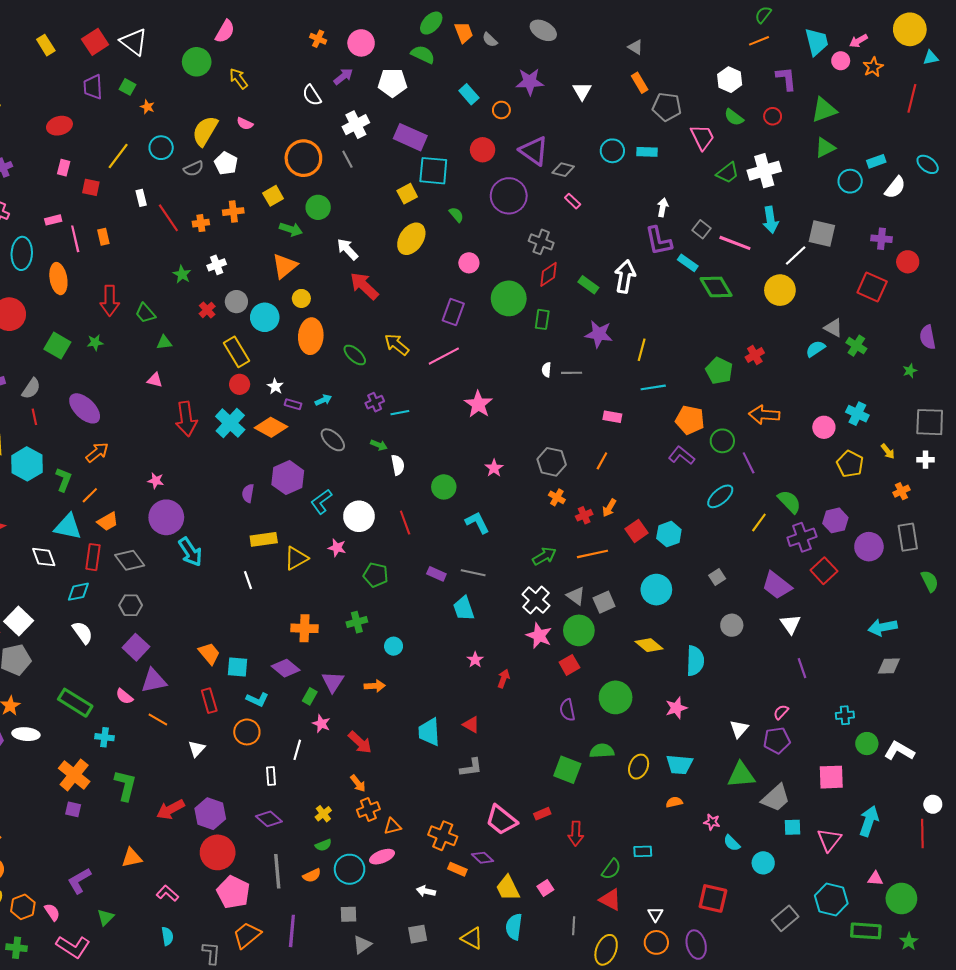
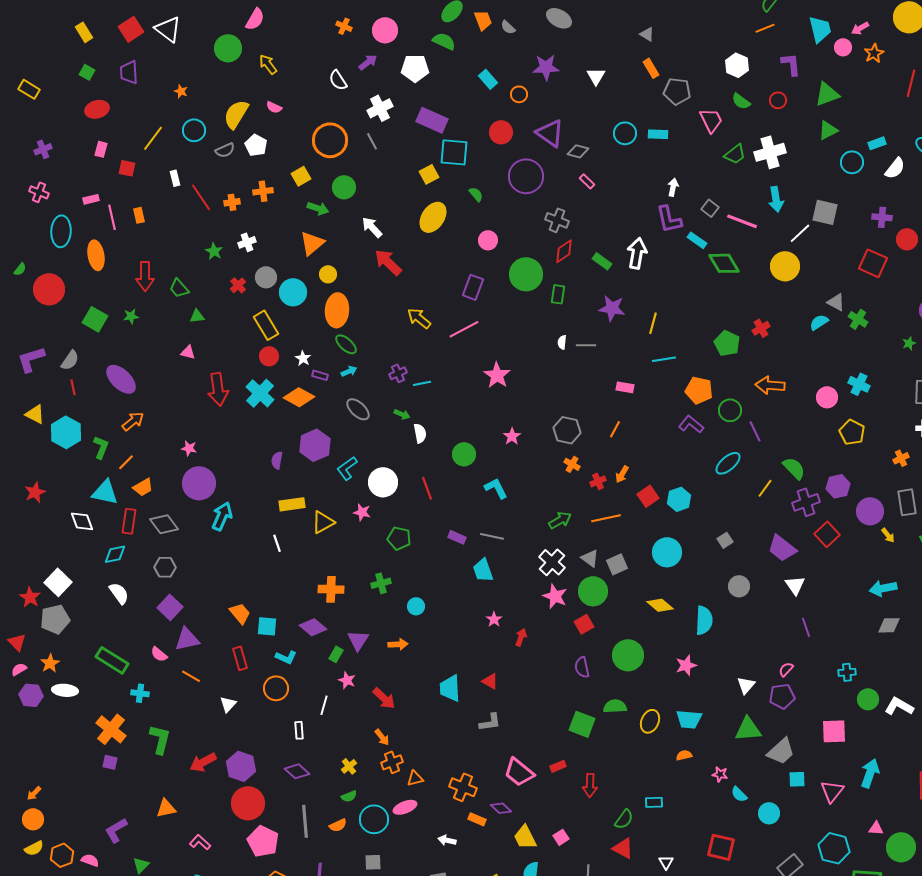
green square: (128, 87) -> (87, 72), moved
green ellipse: (355, 355) -> (346, 344), moved
yellow arrow: (888, 451) -> (888, 535), moved
cyan arrow: (190, 552) -> (222, 516), turned -124
pink semicircle: (52, 912) -> (90, 860), turned -36

